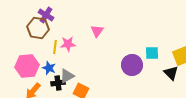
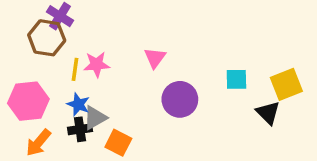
pink triangle: (97, 31) -> (155, 58), moved
purple circle: (132, 65) -> (180, 99), moved
blue star: (49, 68) -> (78, 104), moved

